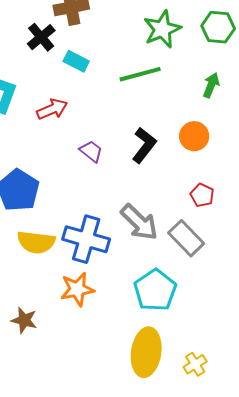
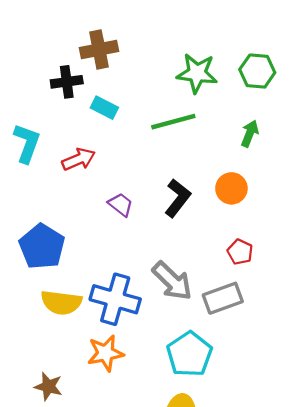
green star: (162, 29) -> (197, 73), turned 30
black cross: (41, 37) -> (67, 82), turned 32
gray rectangle: (186, 238) -> (223, 298), turned -66

